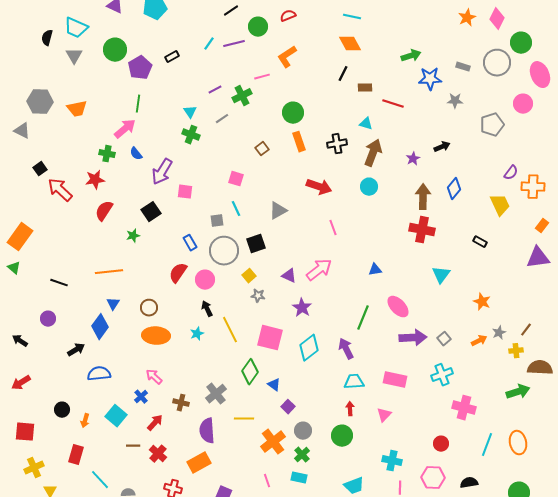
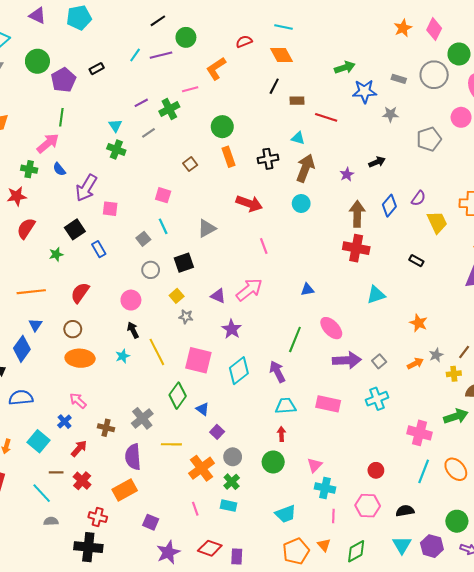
red semicircle: (288, 16) -> (244, 42), moved
purple semicircle: (511, 173) -> (418, 198), moved
gray square: (217, 221) -> (143, 239), turned -32
blue rectangle: (190, 243) -> (99, 249), moved
gray circle: (224, 251) -> (151, 270), size x0.6
red semicircle: (178, 273) -> (80, 293), moved
cyan triangle: (441, 275) -> (376, 295), turned 36
pink cross: (464, 408) -> (420, 433), moved
pink triangle: (384, 415) -> (315, 465), moved
orange ellipse: (518, 443) -> (456, 469), turned -30
cyan line: (100, 480) -> (42, 493), moved

